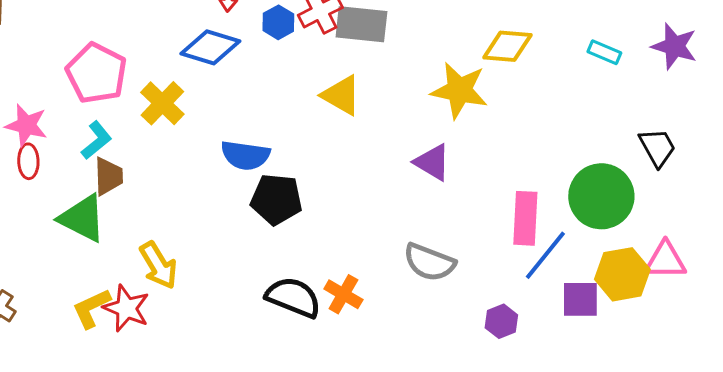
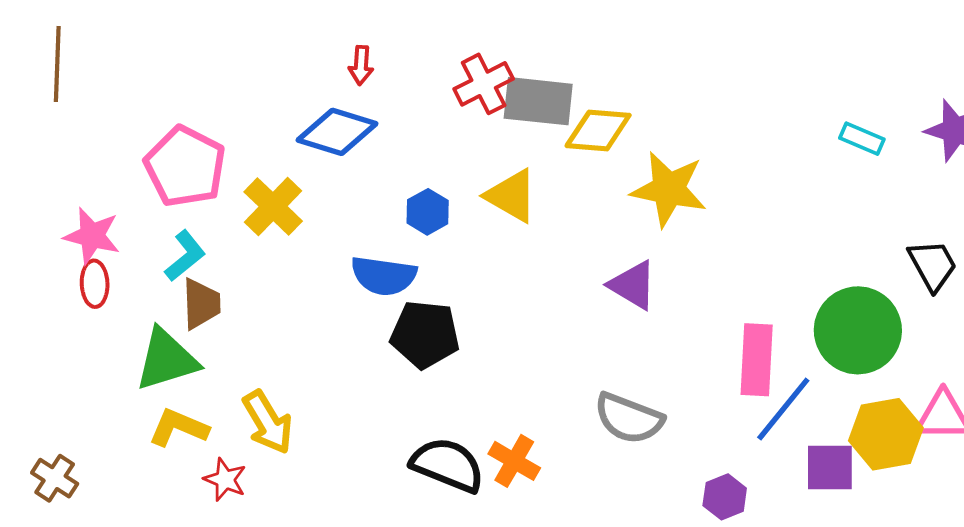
blue hexagon: (278, 22) -> (428, 212), moved
yellow diamond: (507, 46) -> (598, 131), moved
green triangle: (82, 218) -> (167, 360), turned -44
yellow L-shape: (91, 308) -> (179, 428), moved, turned 48
red star: (126, 308) -> (225, 480), size x0.7

